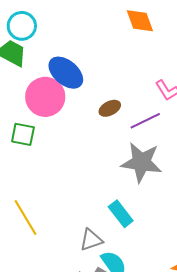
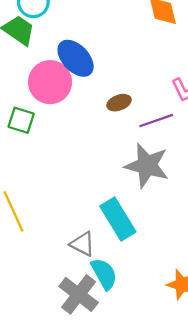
cyan rectangle: (121, 214) -> (118, 219), size x1.4
gray triangle: (91, 240) -> (82, 244), turned 40

